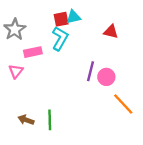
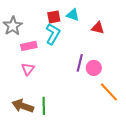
cyan triangle: (74, 17) -> (73, 15), moved, turned 32
pink triangle: (16, 71) -> (28, 69), moved
brown arrow: (26, 120) -> (23, 106), size x1.5

